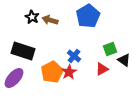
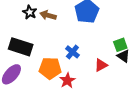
green square: (110, 49) -> (120, 45), moved
orange pentagon: (52, 72) -> (50, 68), turned 30
red star: (69, 72) -> (67, 80), moved

